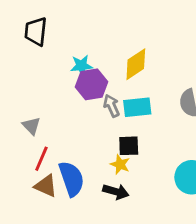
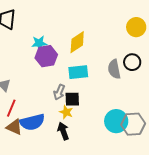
gray arrow: (112, 106) -> (59, 92), moved, turned -133
blue semicircle: (71, 179) -> (32, 122), turned 95
black arrow: (116, 192) -> (63, 131), turned -126

